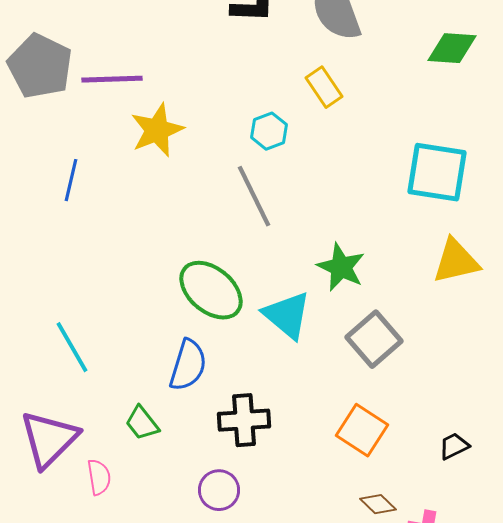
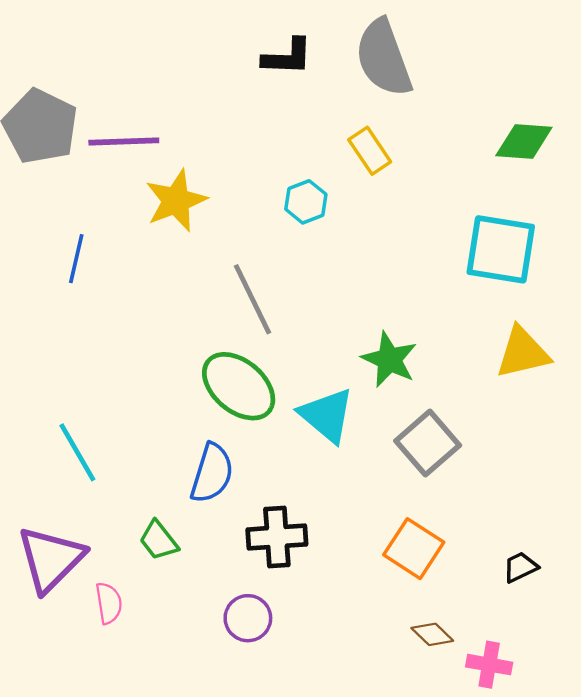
green diamond: (452, 48) -> (524, 141), moved
gray line: (254, 196) -> (253, 299), moved

